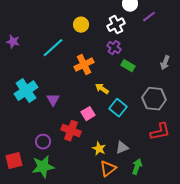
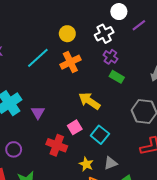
purple cross: (114, 48) -> (110, 57), moved
orange cross: (84, 65) -> (70, 62), moved
yellow arrow: (102, 89) -> (89, 101), size x1.5
cyan square: (118, 108) -> (100, 135), moved
purple circle: (43, 142) -> (14, 149), moved

